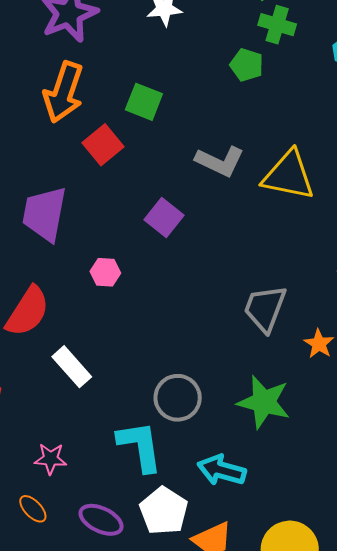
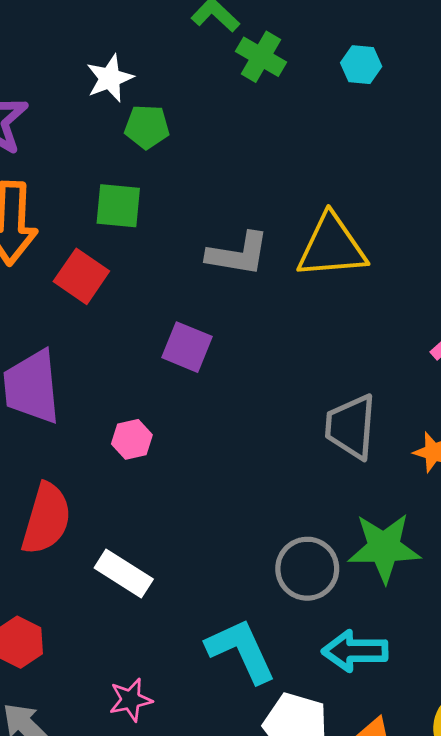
green cross: (277, 25) -> (261, 57), turned 30
green pentagon: (247, 65) -> (147, 127), moved
gray circle: (178, 398) -> (307, 569), moved

